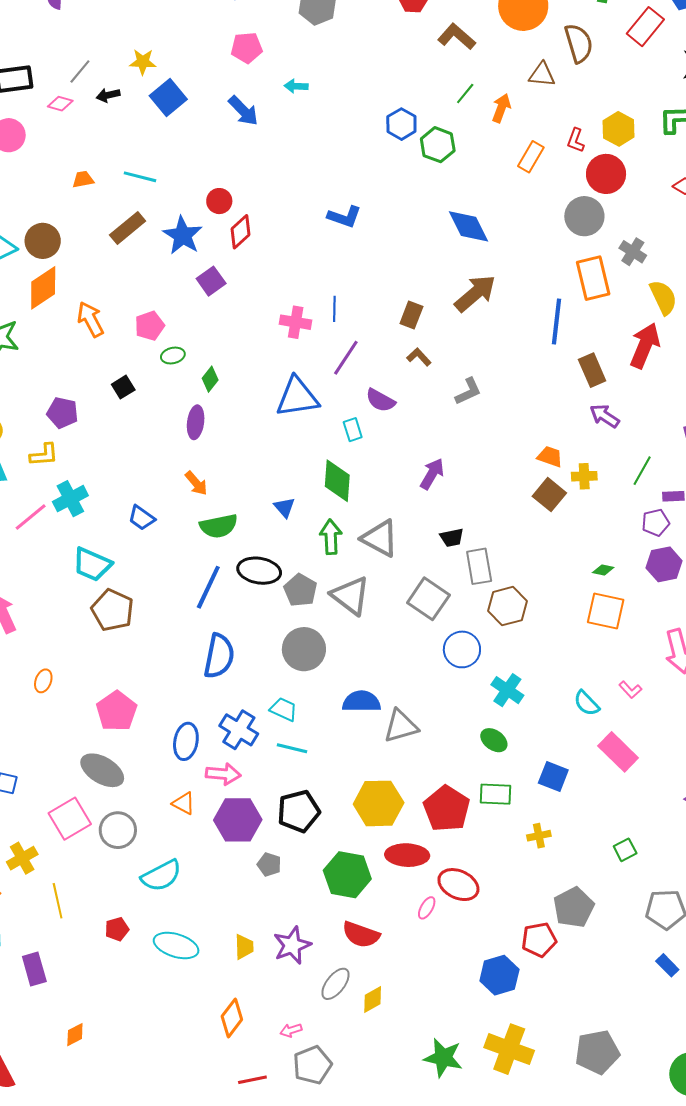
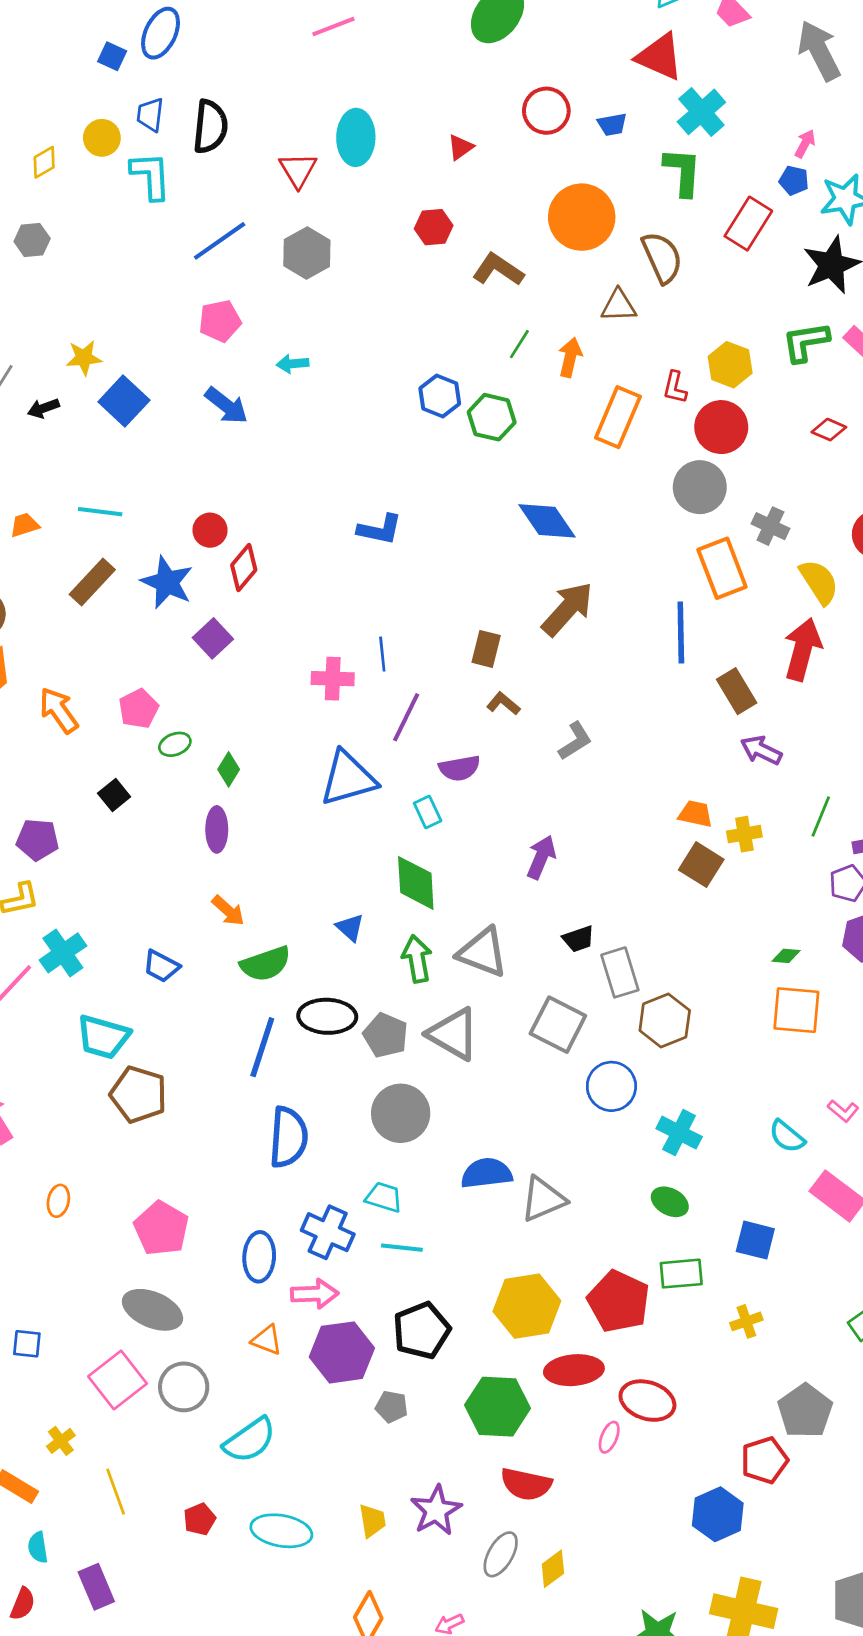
orange rectangle: (531, 157) -> (618, 417), size x1.4
purple semicircle: (380, 400) -> (459, 768), turned -32
yellow cross: (22, 858) -> (61, 1441), size x0.7

